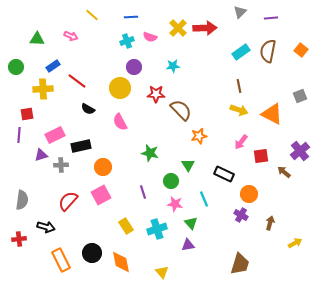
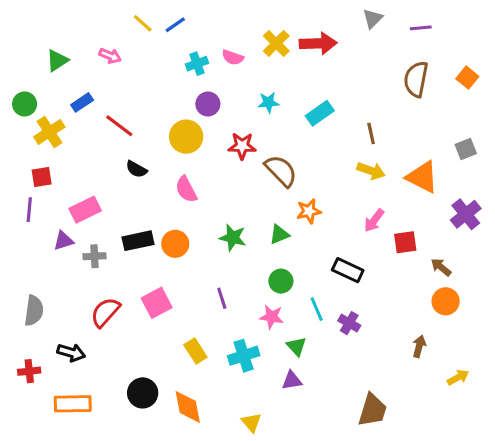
blue line: (131, 17) -> (175, 25), moved, turned -32
green triangle: (37, 39) -> (57, 60), turned -35
cyan rectangle: (241, 52) -> (320, 113), moved
yellow cross: (43, 89) -> (49, 132), moved, turned -30
black rectangle: (81, 146) -> (138, 241), moved
purple cross: (300, 151) -> (466, 214), moved
green triangle: (188, 165) -> (279, 234), moved, turned 40
orange circle: (103, 167) -> (175, 244), moved
green circle: (171, 181) -> (281, 281), moved
orange circle: (249, 194) -> (446, 301), moved
purple cross: (241, 215) -> (349, 323), moved
orange rectangle: (61, 260) -> (73, 404), moved, turned -65

